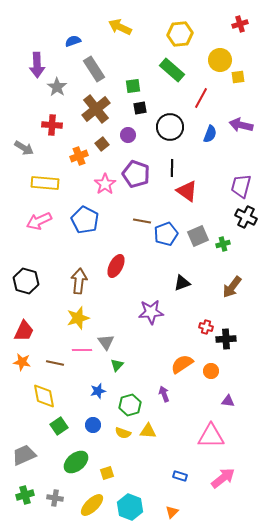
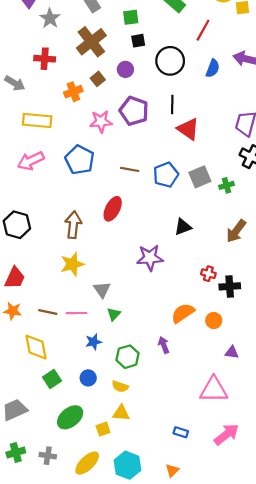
pink star: (105, 184) -> (101, 122), turned 30
brown line: (142, 221) -> (130, 169), moved
pink line: (82, 350) -> (76, 313), moved
yellow triangle: (148, 431) -> (121, 413), moved

